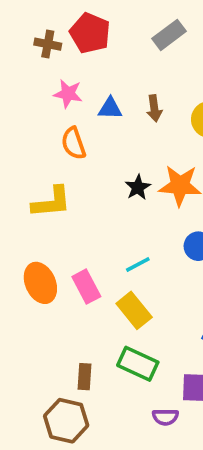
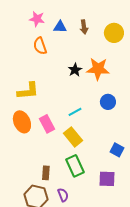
yellow L-shape: (51, 202) -> (28, 91), moved
green rectangle: (138, 364) -> (75, 166), turned 40
purple semicircle: (165, 417) -> (63, 195), moved, turned -112

